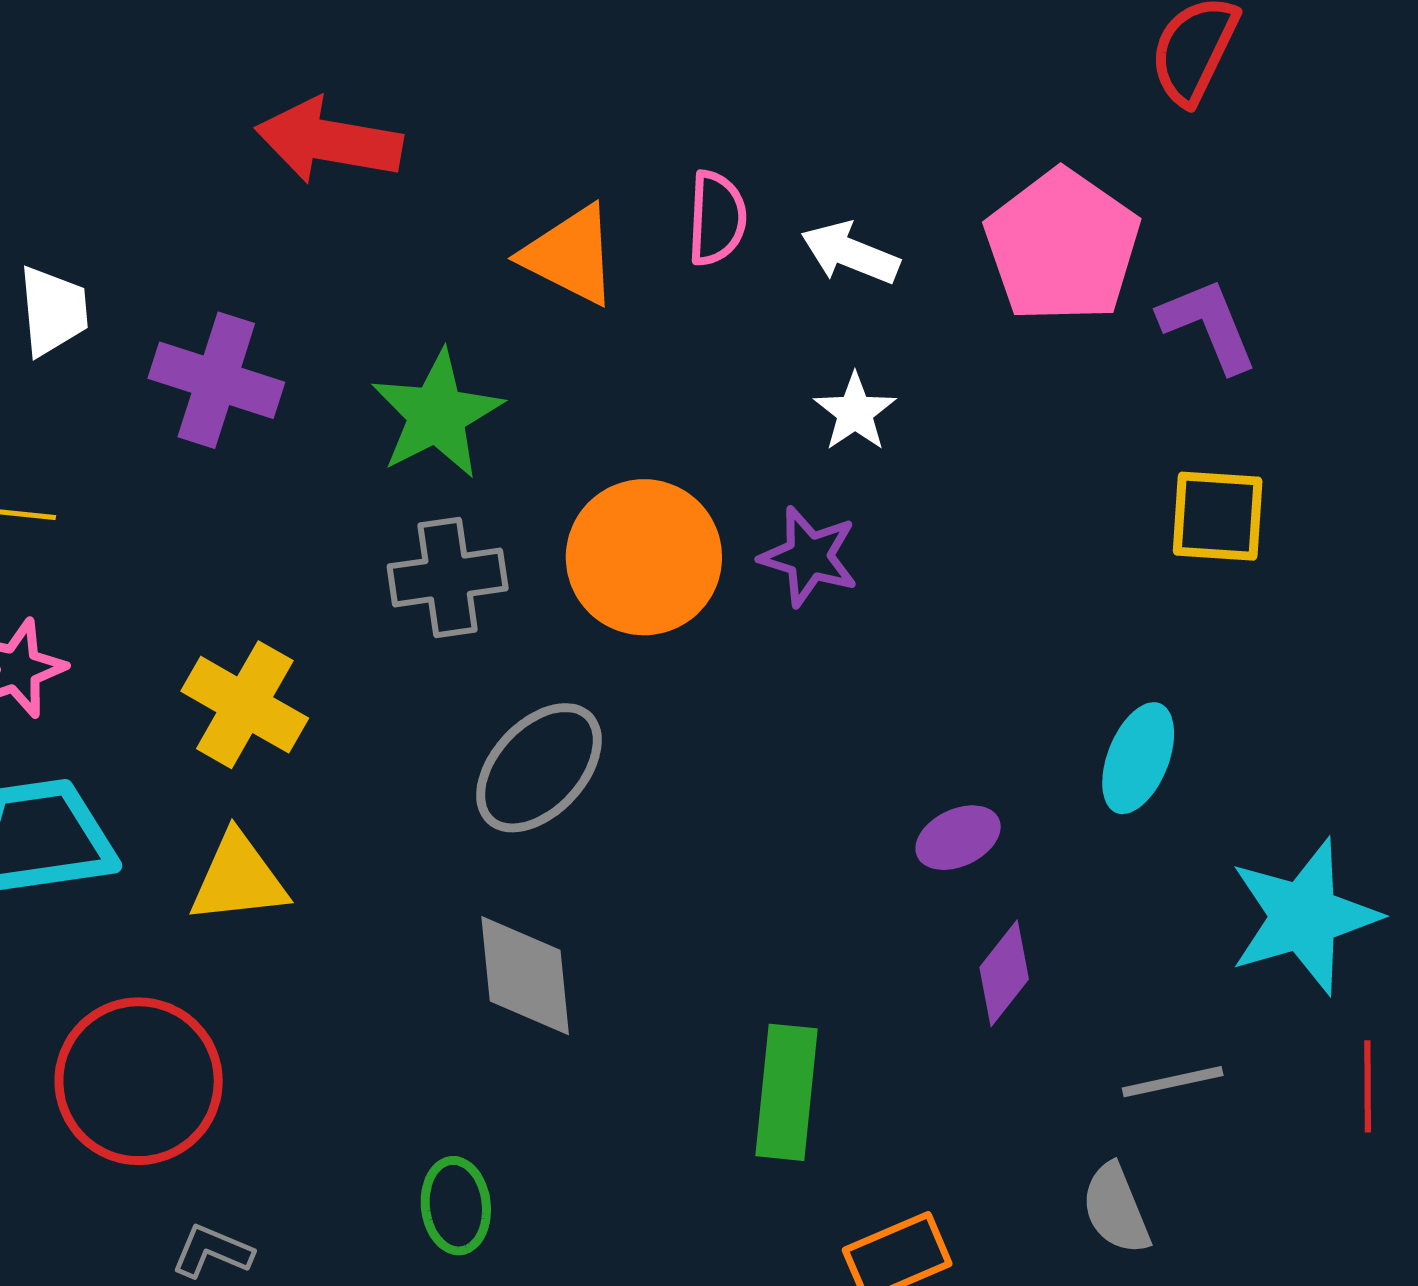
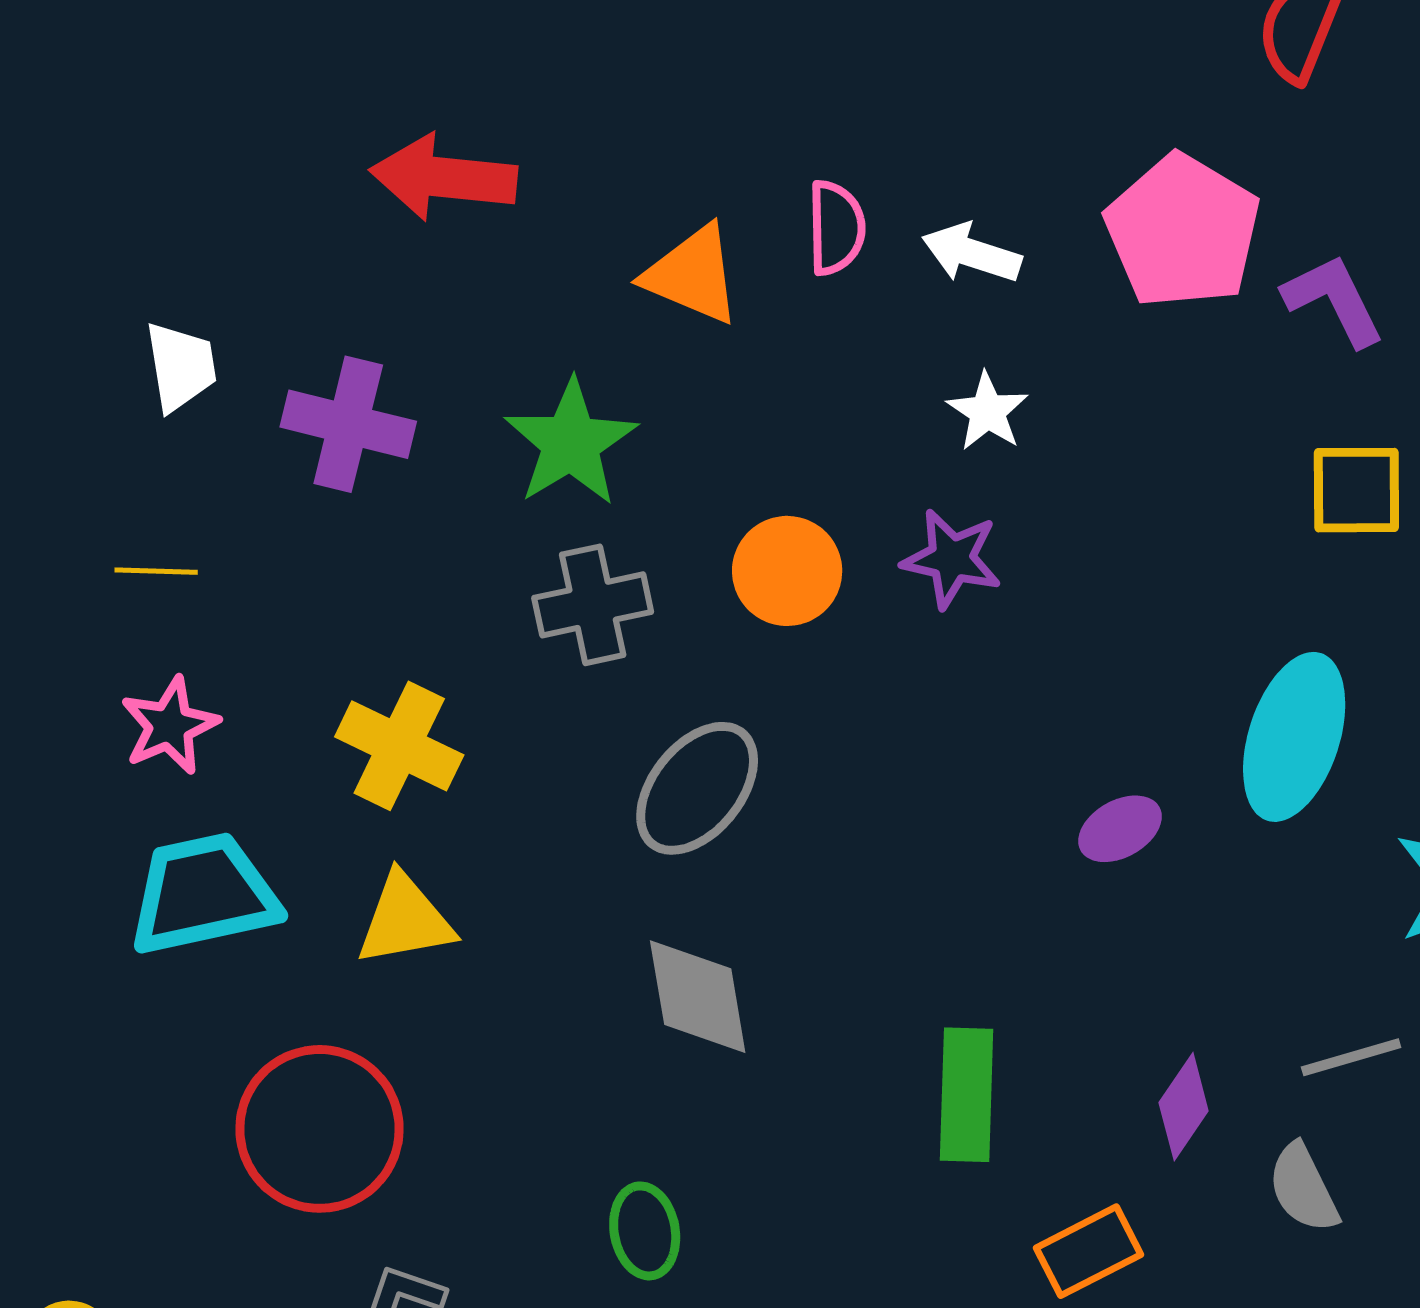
orange circle: (644, 557) -> (787, 571), size x0.7
cyan ellipse: (1138, 758) -> (1294, 737), size x1.5
purple diamond: (1004, 973) -> (1184, 1107), moved

